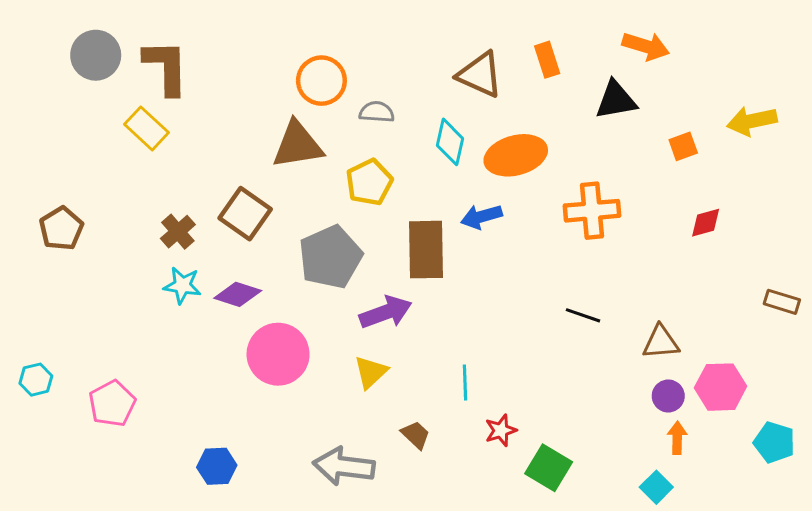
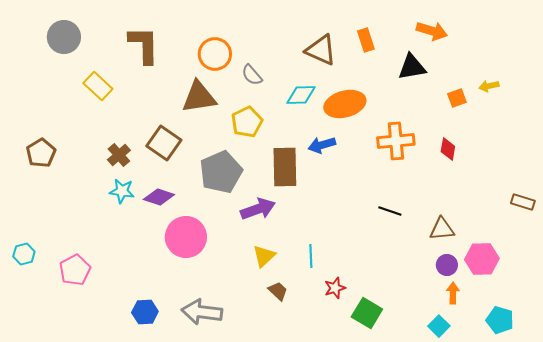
brown L-shape: (166, 67) -> (144, 45), moved
gray semicircle: (377, 112) -> (252, 75), turned -135
yellow arrow: (752, 121) -> (489, 86), moved, size x0.6
cyan diamond: (450, 142) -> (301, 95), turned 76
red diamond: (706, 223) -> (448, 149), moved, turned -65
yellow triangle: (371, 372) -> (264, 256), moved
cyan pentagon: (774, 442) -> (500, 320), moved
gray arrow: (344, 466) -> (202, 312), moved

